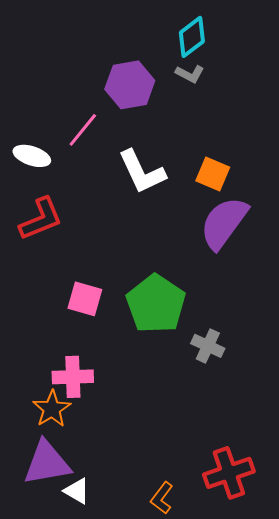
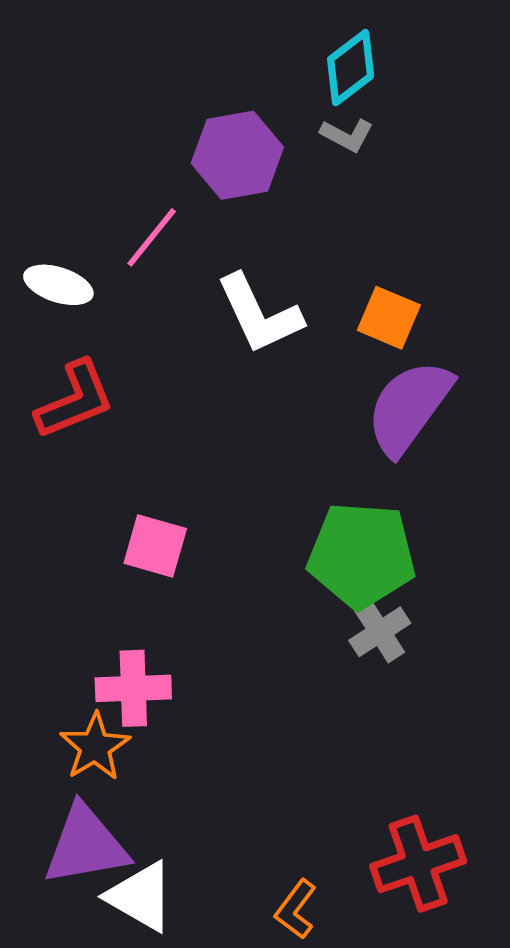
green pentagon: (156, 304) -> (362, 555), moved, turned -30
gray cross: (208, 346) -> (380, 632), turned 32
white triangle: (77, 491) -> (141, 897), size x1.5

